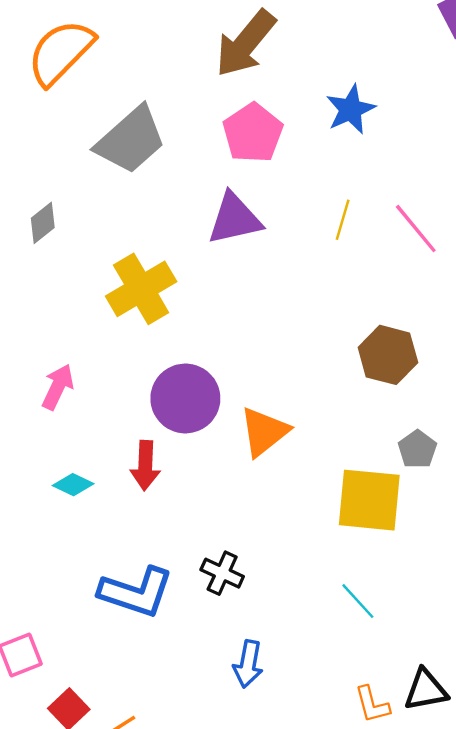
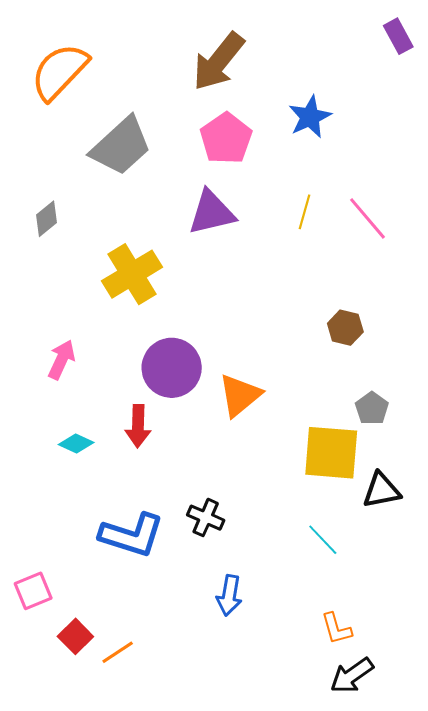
brown hexagon: (388, 355) -> (345, 328), size x0.7
black triangle: (426, 690) -> (381, 490), moved

